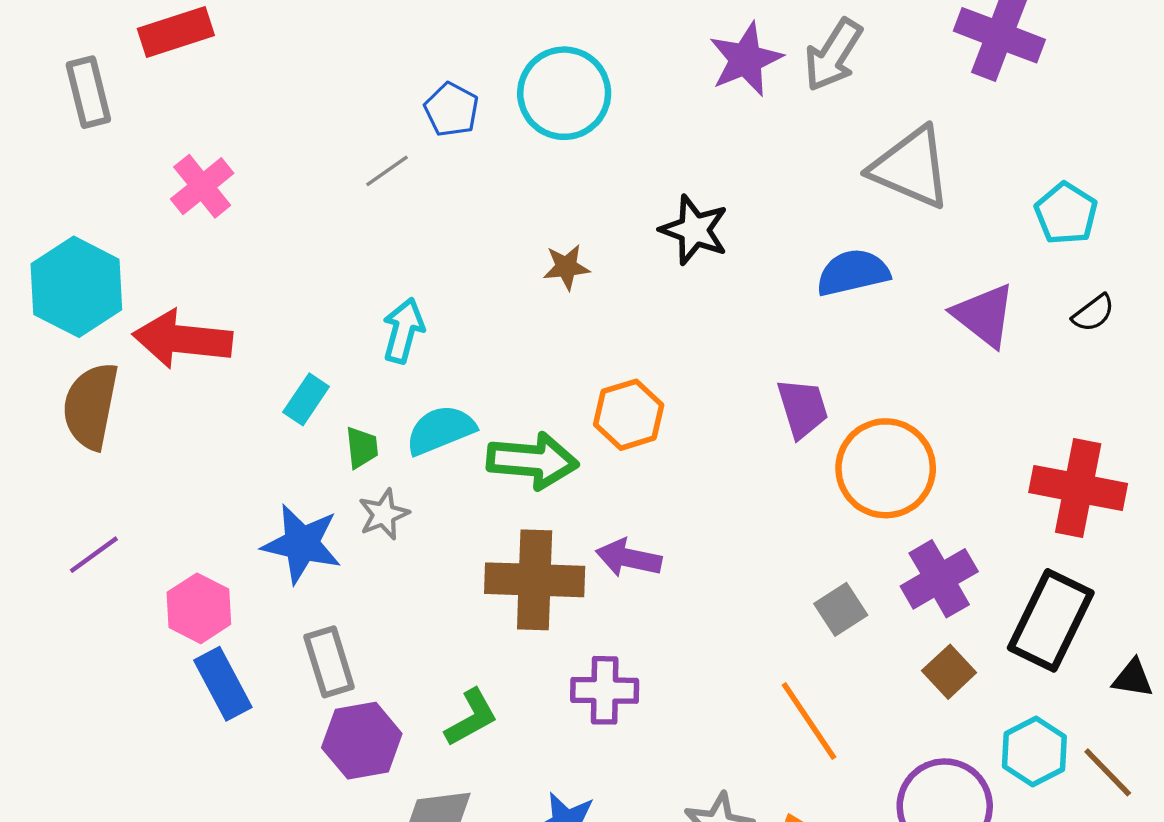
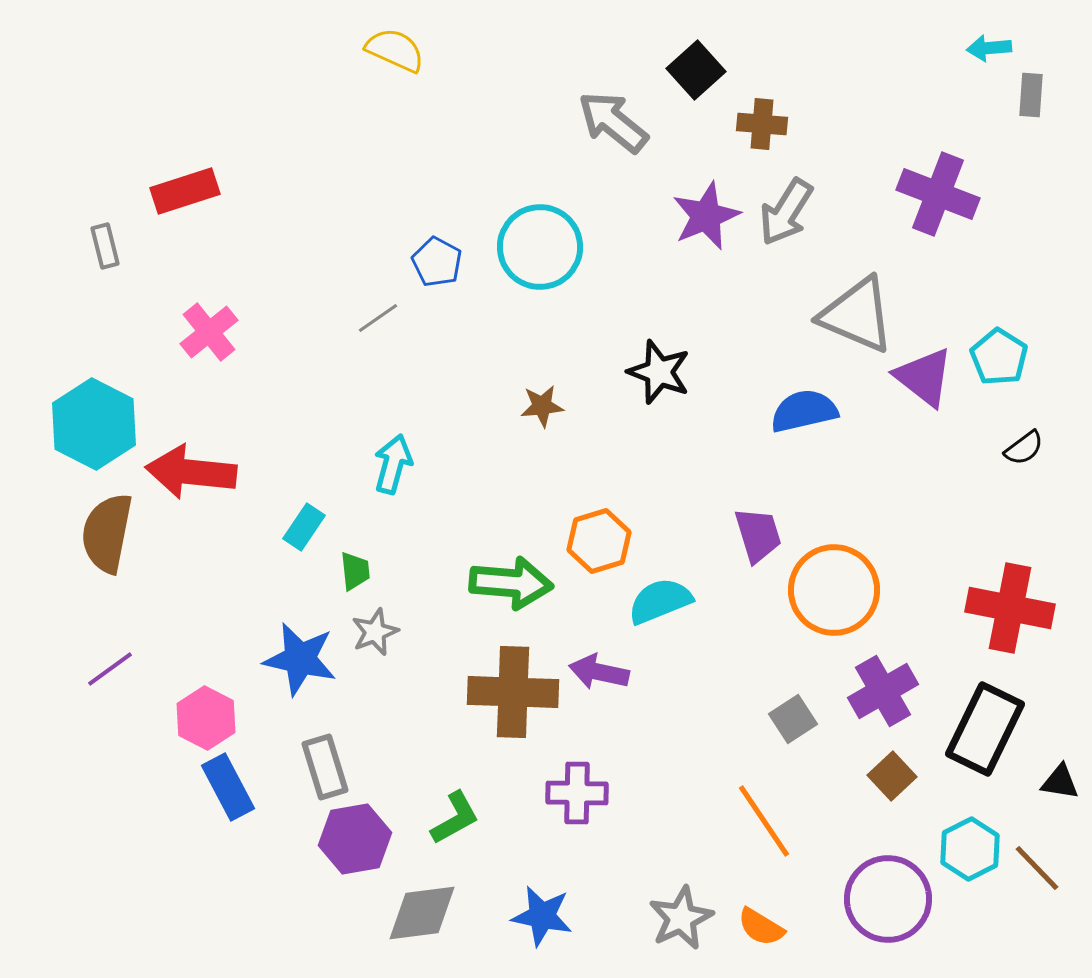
gray rectangle: (88, 92) -> (105, 246), size x0.7
purple triangle: (984, 315) -> (924, 377), moved
cyan semicircle: (441, 430) -> (660, 601), moved

